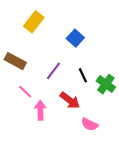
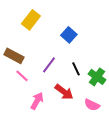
pink line: (25, 92) -> (22, 76), moved
pink arrow: (40, 110) -> (37, 101), turned 30
pink semicircle: (89, 124) -> (92, 105), moved

